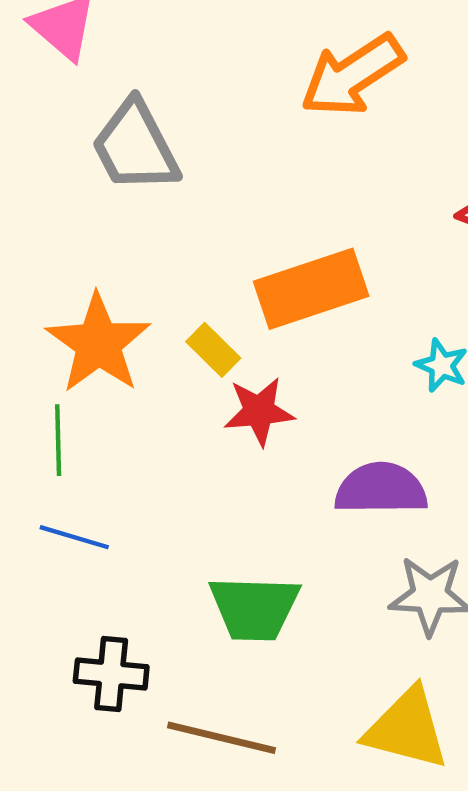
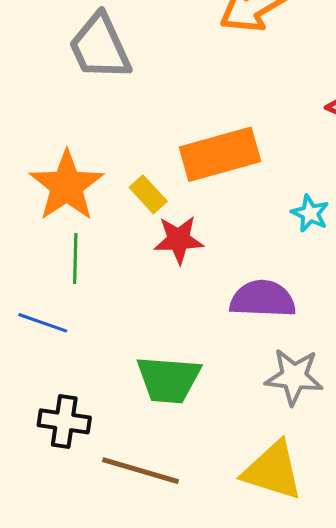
green line: (58, 440) -> (75, 259), moved

